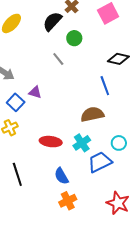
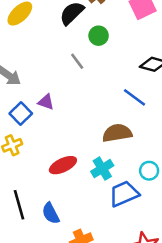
blue line: (105, 86) -> (135, 97), turned -36
red ellipse: (51, 142) -> (63, 165), turned -35
blue semicircle: (61, 176) -> (51, 213), moved

